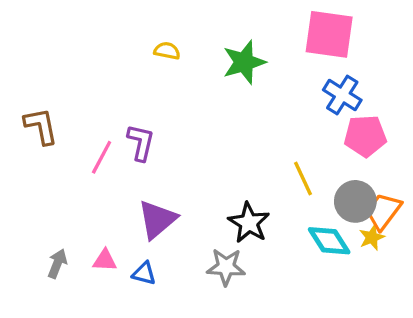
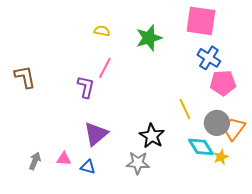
pink line: (102, 157) -> (105, 68), moved
yellow star: (372, 237) -> (221, 157), moved

